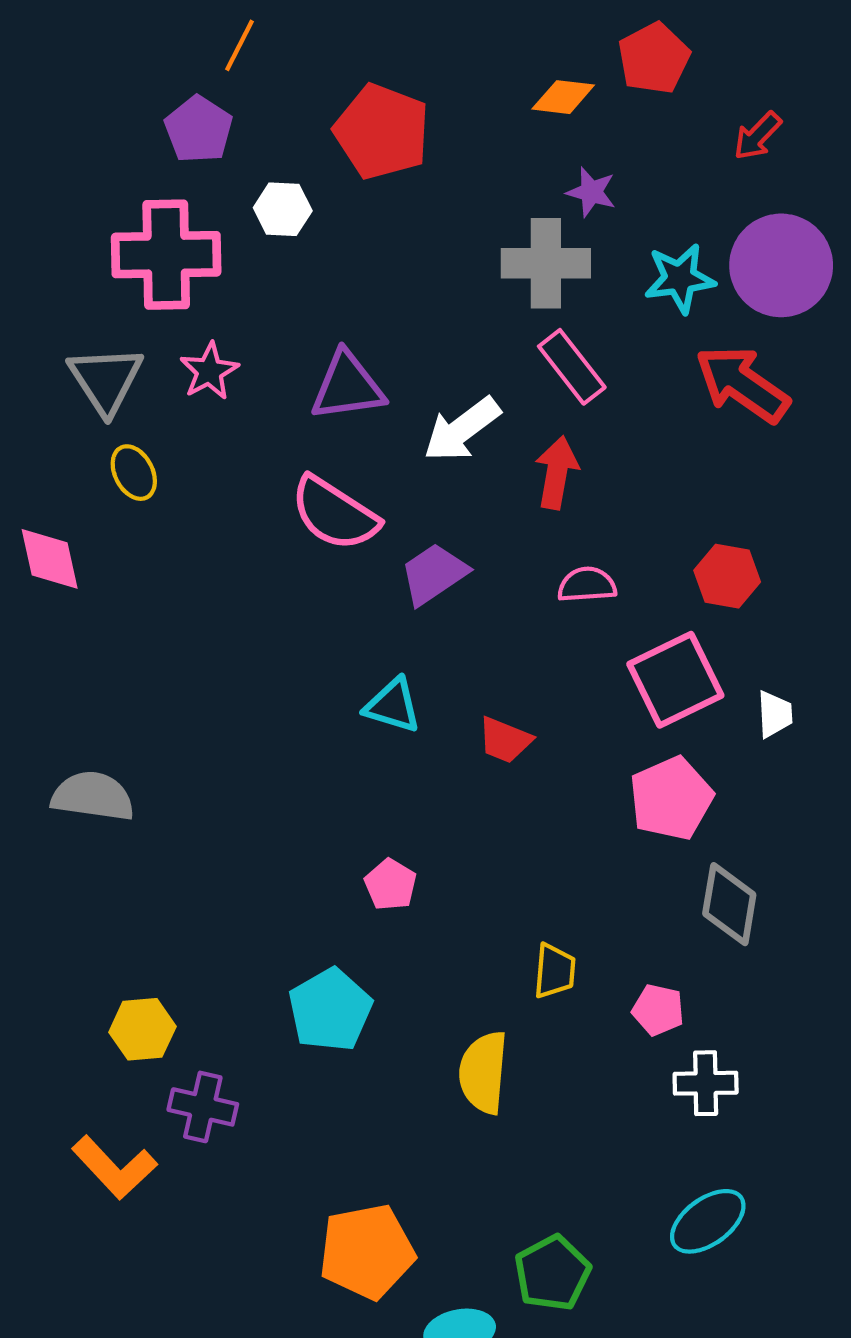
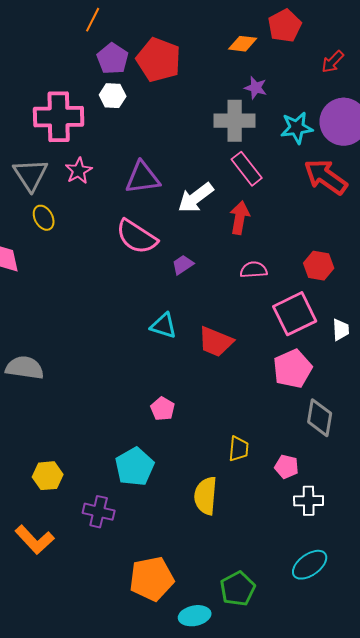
purple pentagon: (199, 129) -> (113, 59), moved
purple trapezoid: (434, 574) -> (183, 265), size x0.7
red trapezoid: (505, 740) -> (216, 342), size x1.4
purple cross: (203, 1107) -> (99, 512), moved

